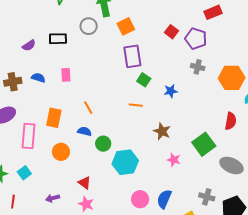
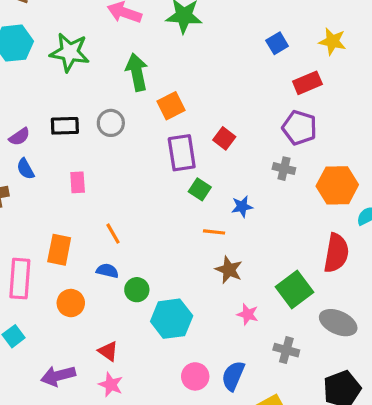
gray circle: (89, 26) -> (111, 123), moved
red square: (171, 32) -> (224, 138), moved
purple pentagon: (196, 39) -> (299, 128), moved
blue semicircle: (38, 78) -> (25, 169), moved, turned -136
orange line: (136, 105) -> (214, 232), moved
red semicircle: (231, 121) -> (336, 253), size x1.4
gray cross: (207, 197) -> (286, 350), moved
purple arrow: (53, 198) -> (58, 376), size x1.5

